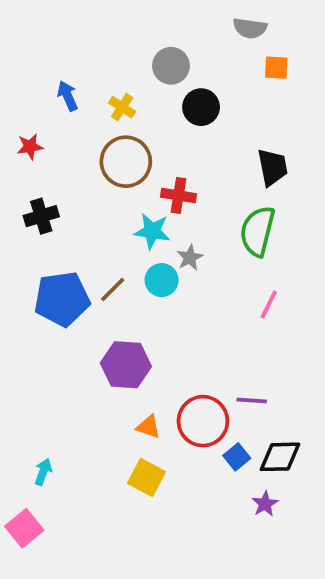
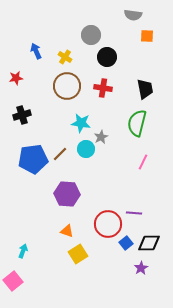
red cross: (178, 195) -> (103, 88), moved
orange triangle: (148, 427) -> (67, 231), moved
yellow square: (147, 478) -> (78, 254), turned 30

